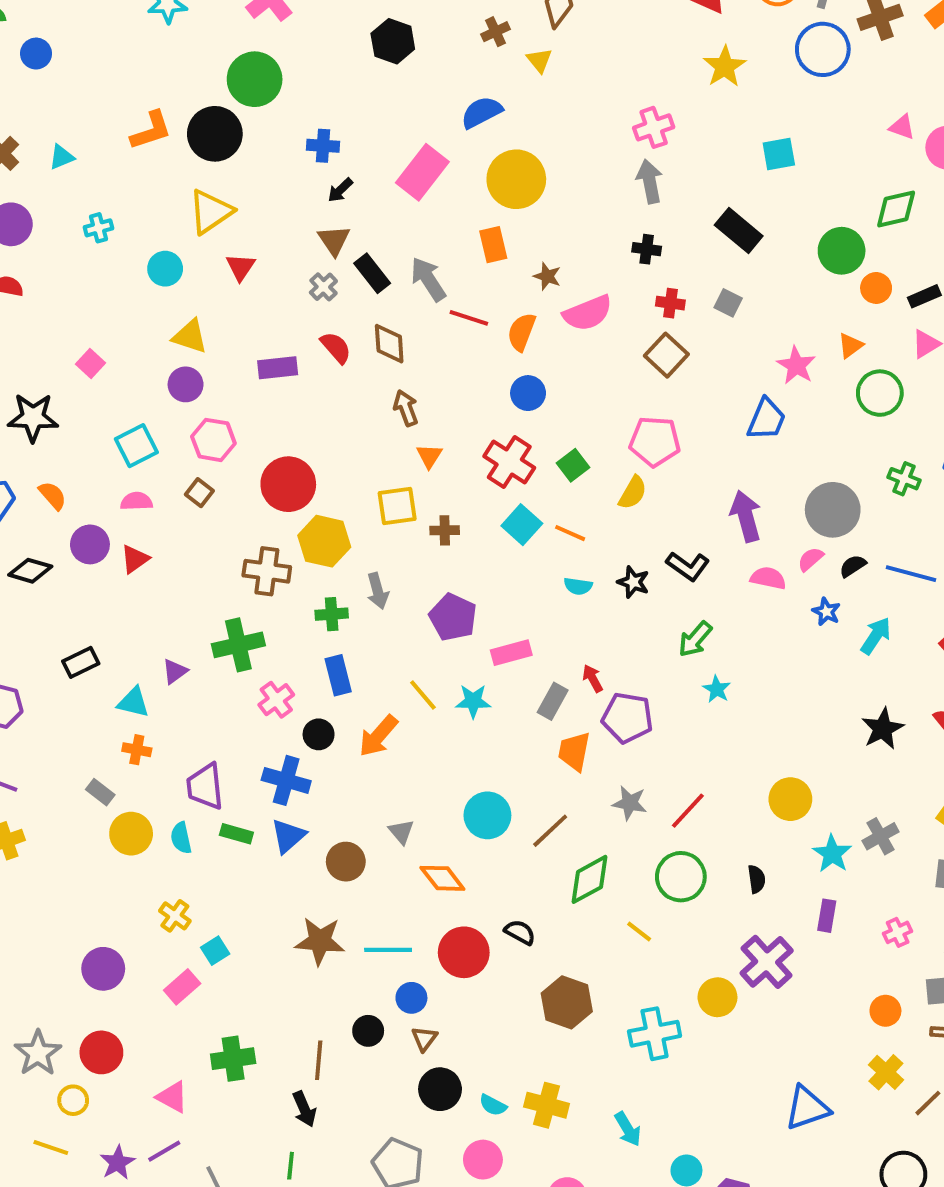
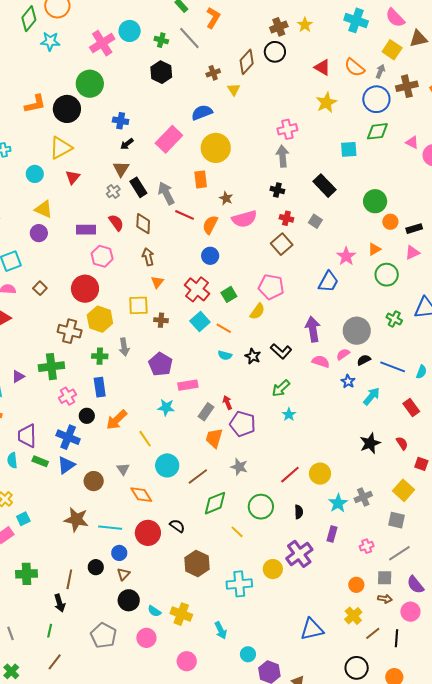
green diamond: (896, 209) -> (377, 131), moved
pink hexagon: (213, 440) -> (102, 256), moved
yellow line: (423, 695) -> (145, 439), moved
red line: (688, 811) -> (290, 475), moved

